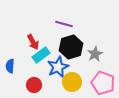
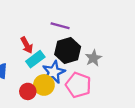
yellow circle: (72, 82) -> (44, 85), moved
pink pentagon: (103, 83) -> (78, 85), moved

